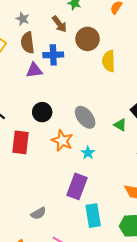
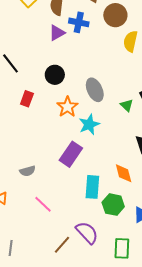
purple triangle: (34, 70) -> (57, 33), turned -36
red rectangle: (20, 142) -> (27, 99), size x0.7
cyan star: (88, 153) -> (89, 124), size x1.5
cyan rectangle: (93, 216) -> (92, 187), moved

